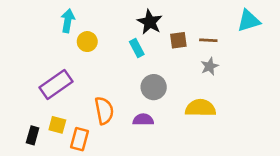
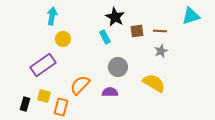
yellow circle: (87, 42) -> (63, 39), moved
yellow semicircle: (200, 108) -> (154, 83), turned 30
orange semicircle: (104, 111) -> (80, 85), turned -125

